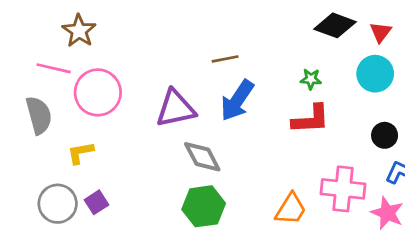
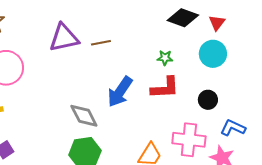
blue arrow: (237, 100) -> (120, 92), moved
purple triangle: (176, 109) -> (64, 38), moved
black circle: (385, 135) -> (208, 100), moved

